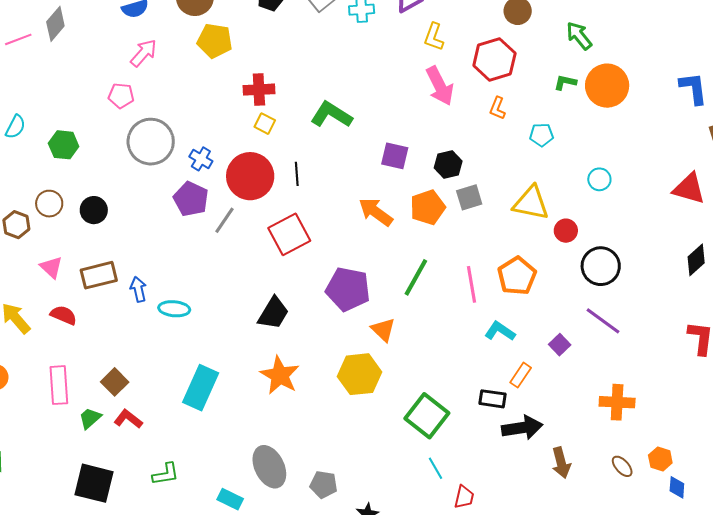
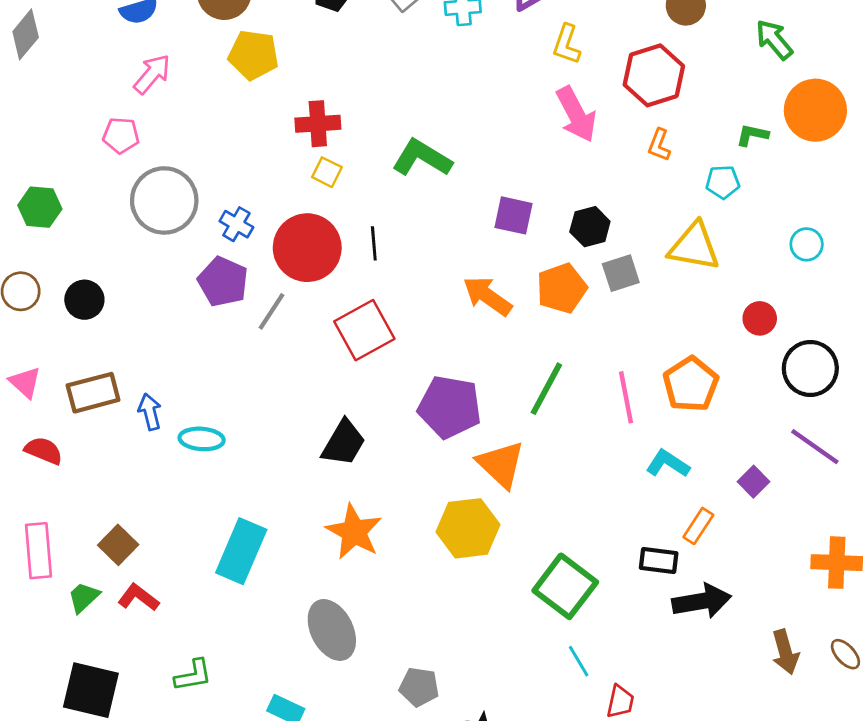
green L-shape: (565, 82) -> (752, 135), moved
yellow triangle: (531, 203) -> (694, 247), moved
orange triangle: (383, 330) -> (501, 464), size x1.4
brown arrow: (561, 463) -> (785, 652), moved
gray ellipse: (269, 467) -> (332, 630), moved

